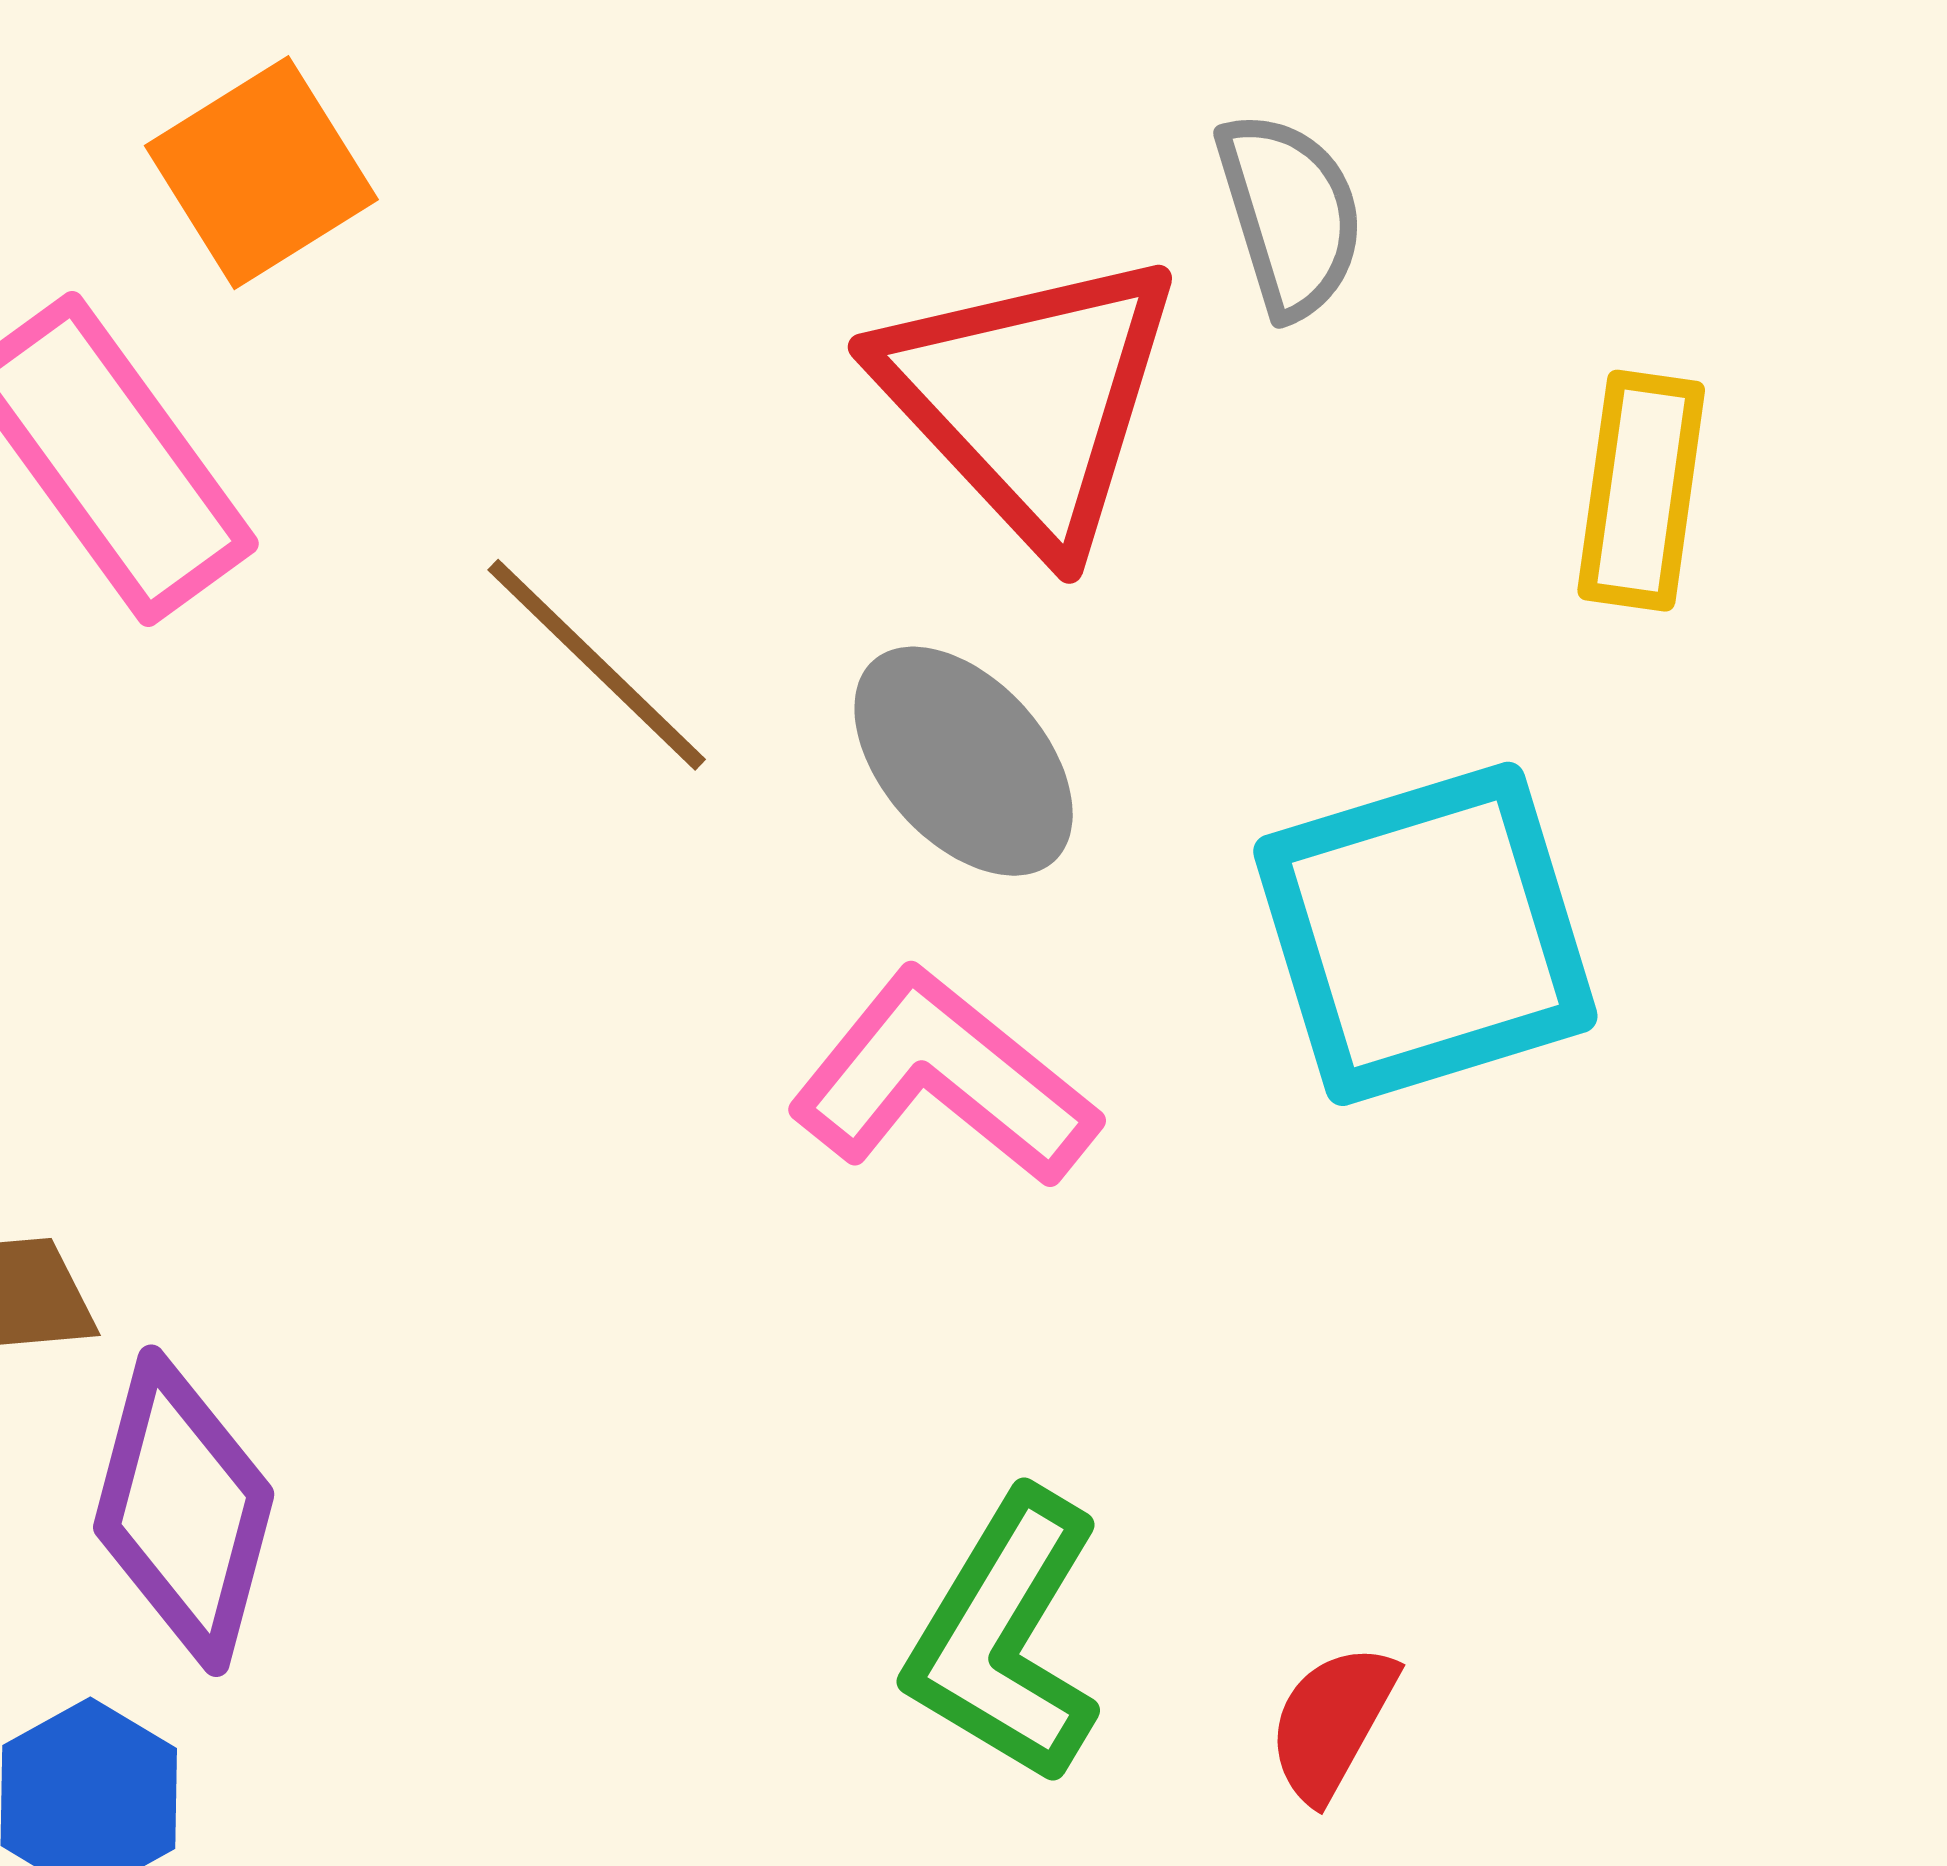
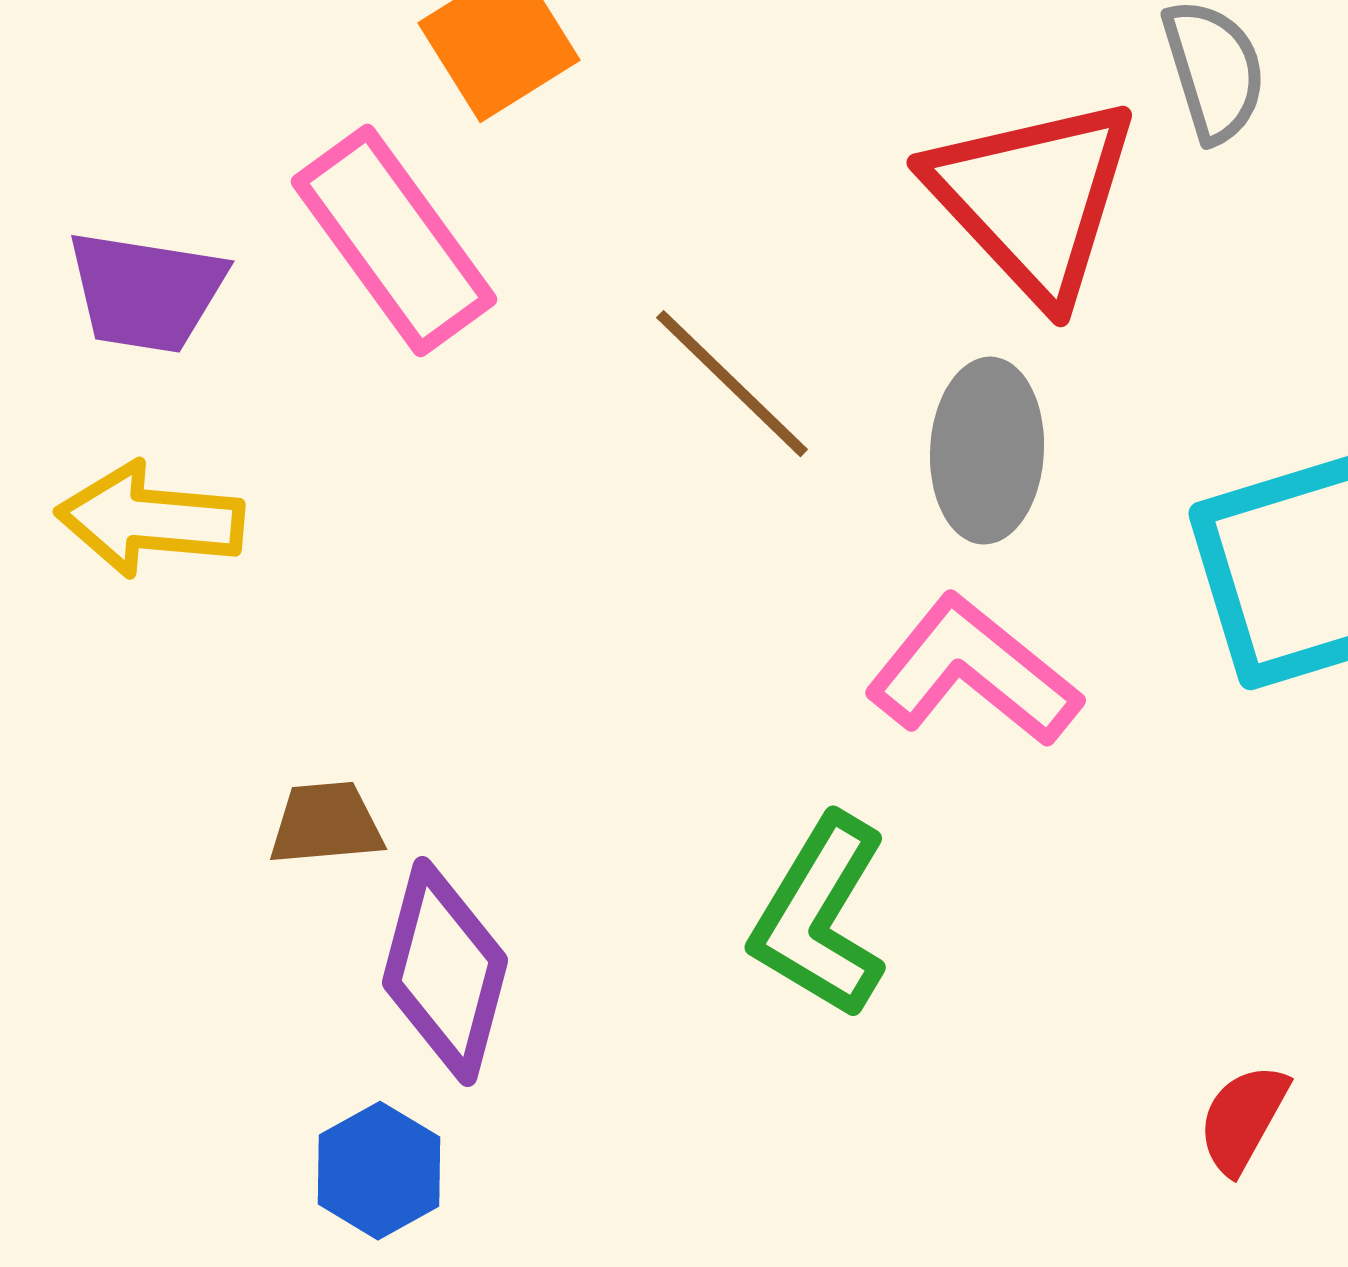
gray ellipse: (964, 761) -> (987, 451), turned 45
green L-shape: (1005, 1637) -> (820, 917), moved

